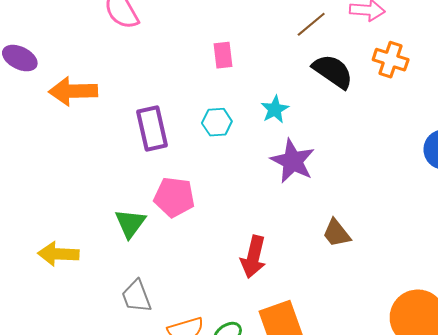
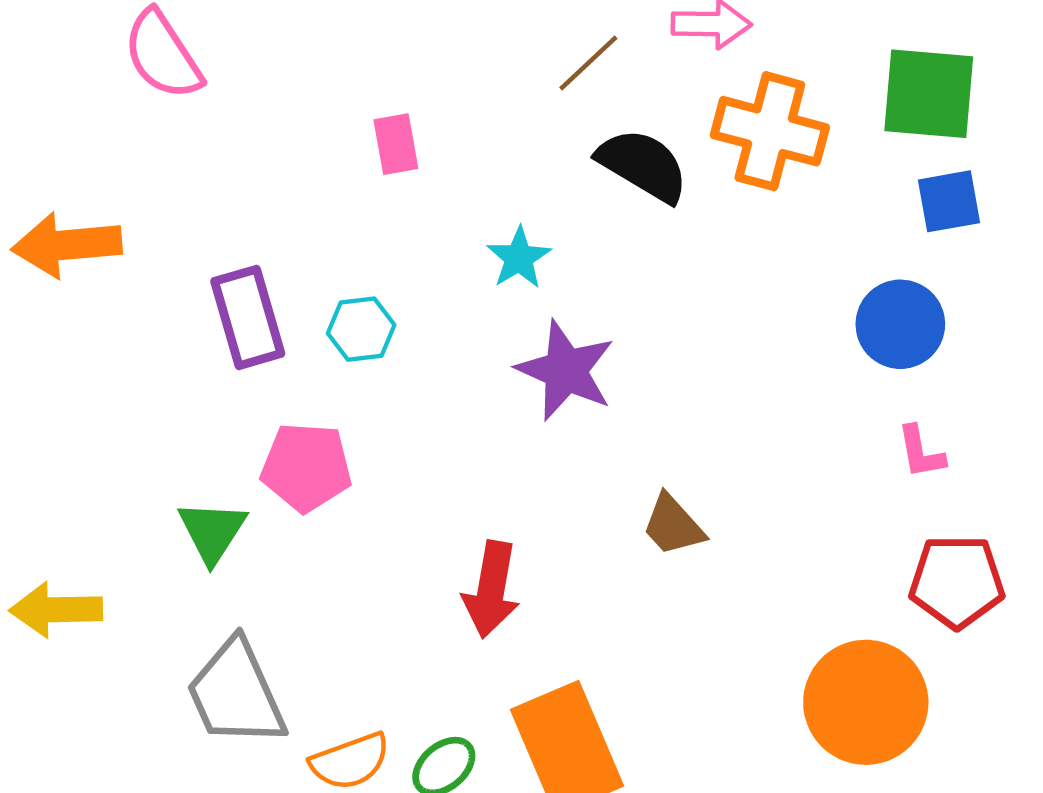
orange cross: (391, 60) -> (770, 131), size x1.4
cyan hexagon: (217, 122) -> (361, 329), moved
gray trapezoid: (136, 296) -> (236, 693), size x1.5

